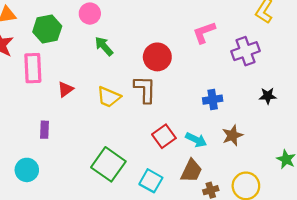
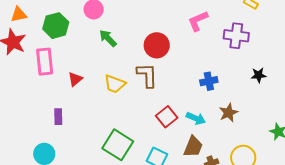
purple cross: (246, 51) -> (236, 36), turned 30

